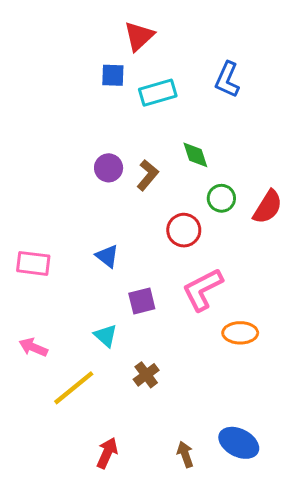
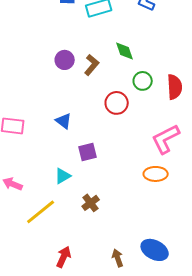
red semicircle: (268, 207) -> (175, 87), turned -35
pink L-shape: (203, 289) -> (166, 139), moved
cyan triangle: (106, 336) -> (63, 176), turned 48

